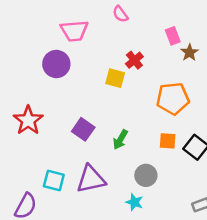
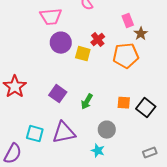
purple circle: (56, 64) -> (61, 43), moved
orange pentagon: (173, 99) -> (126, 56), moved

